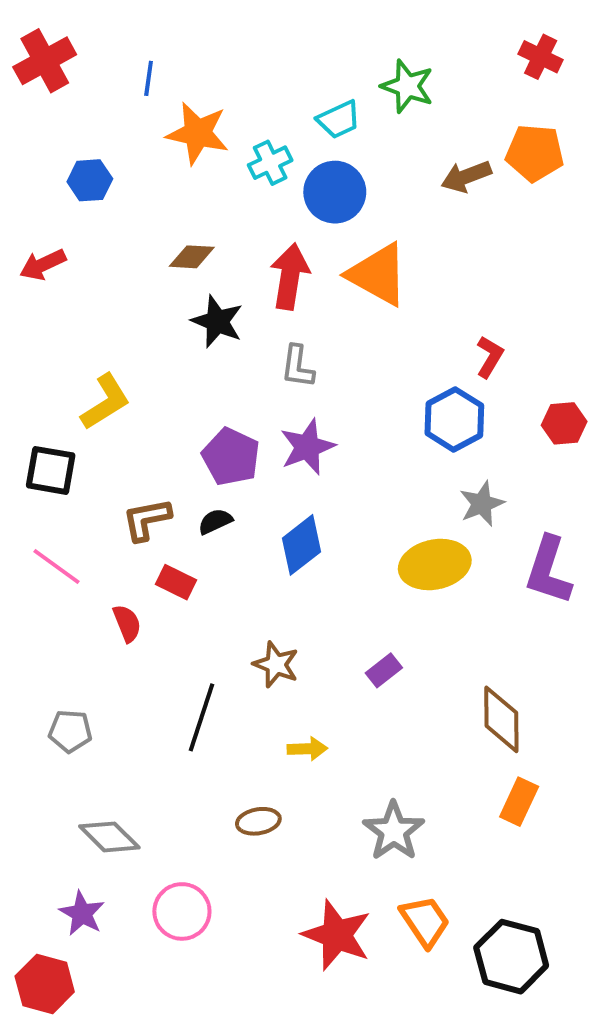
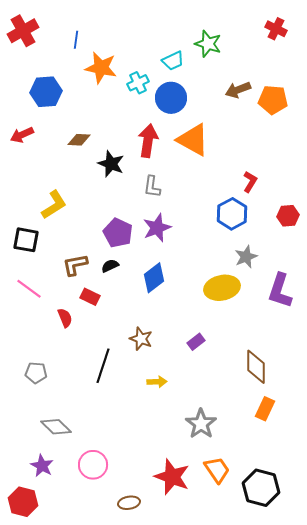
orange pentagon: (535, 153) -> (273, 100), moved
blue hexagon: (90, 180) -> (46, 92), size x1.4
brown diamond: (192, 257) -> (79, 140), moved
brown ellipse: (258, 821) -> (129, 503), moved

